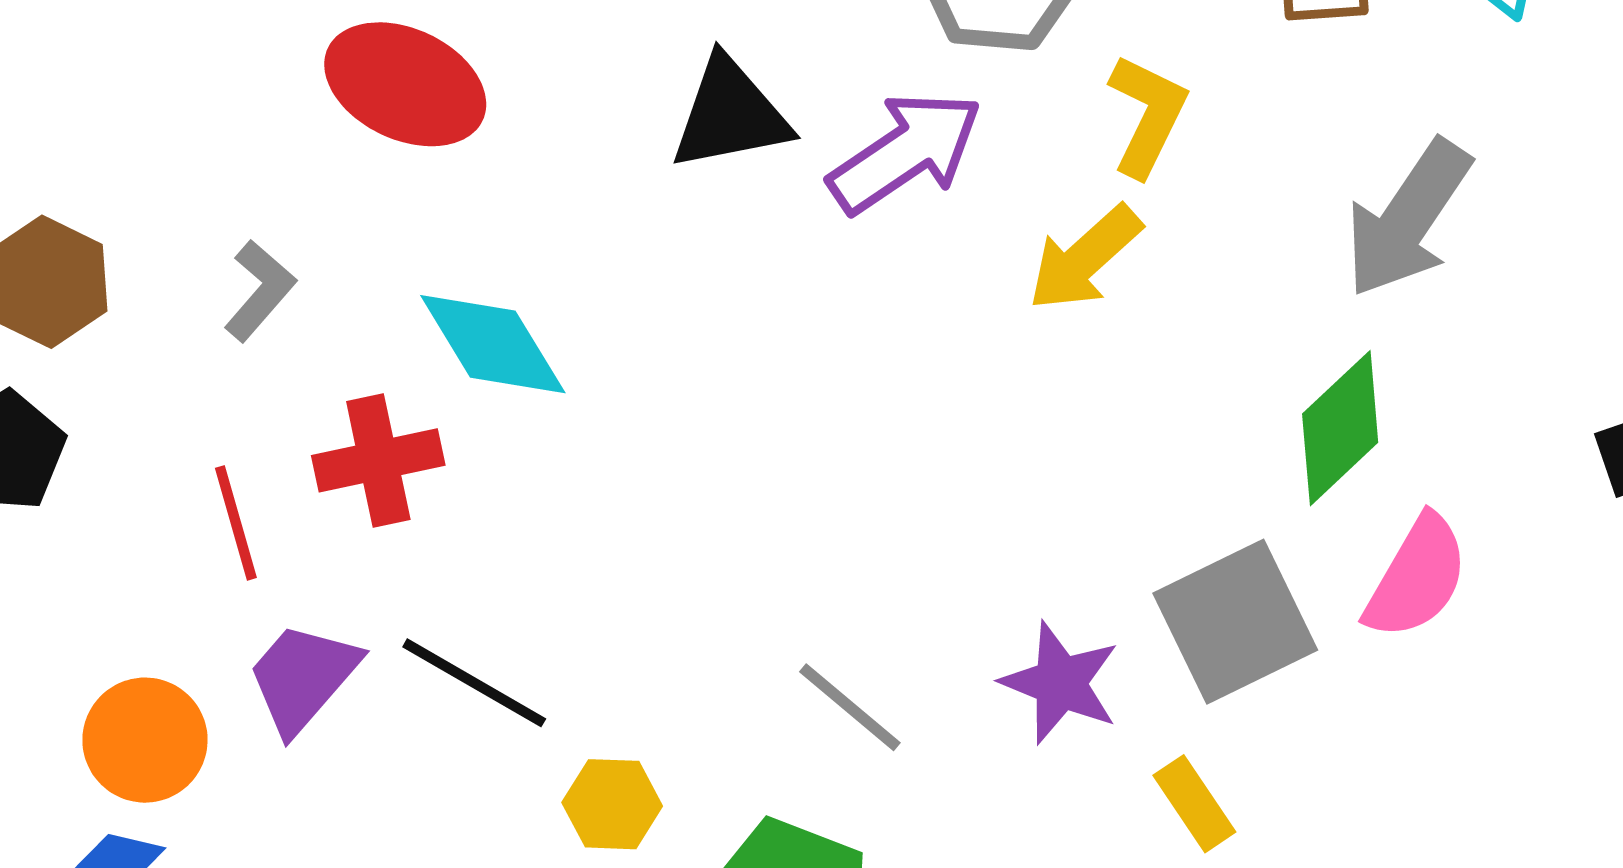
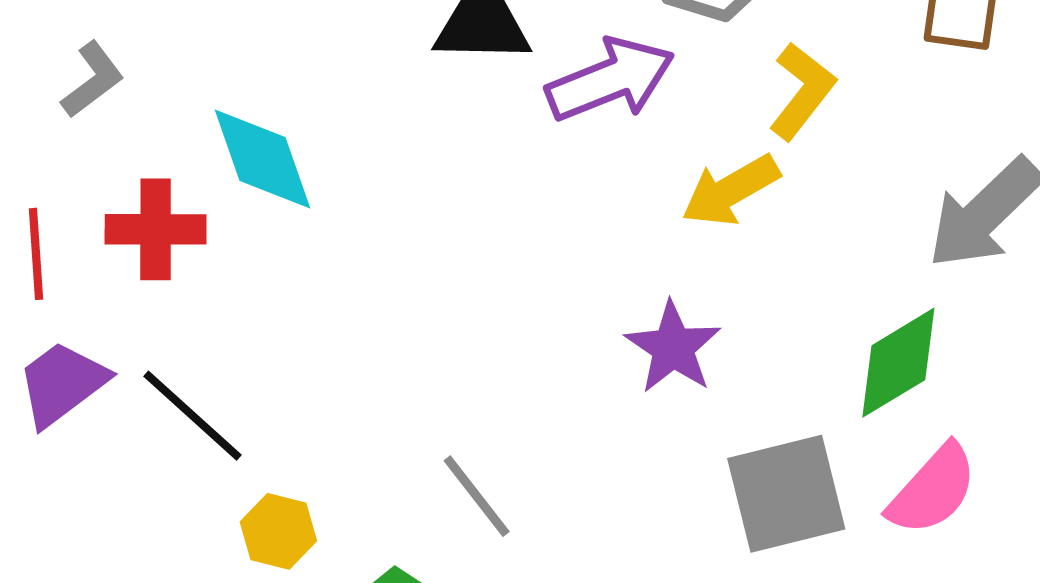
purple star: (1060, 683) -> (673, 347), moved

